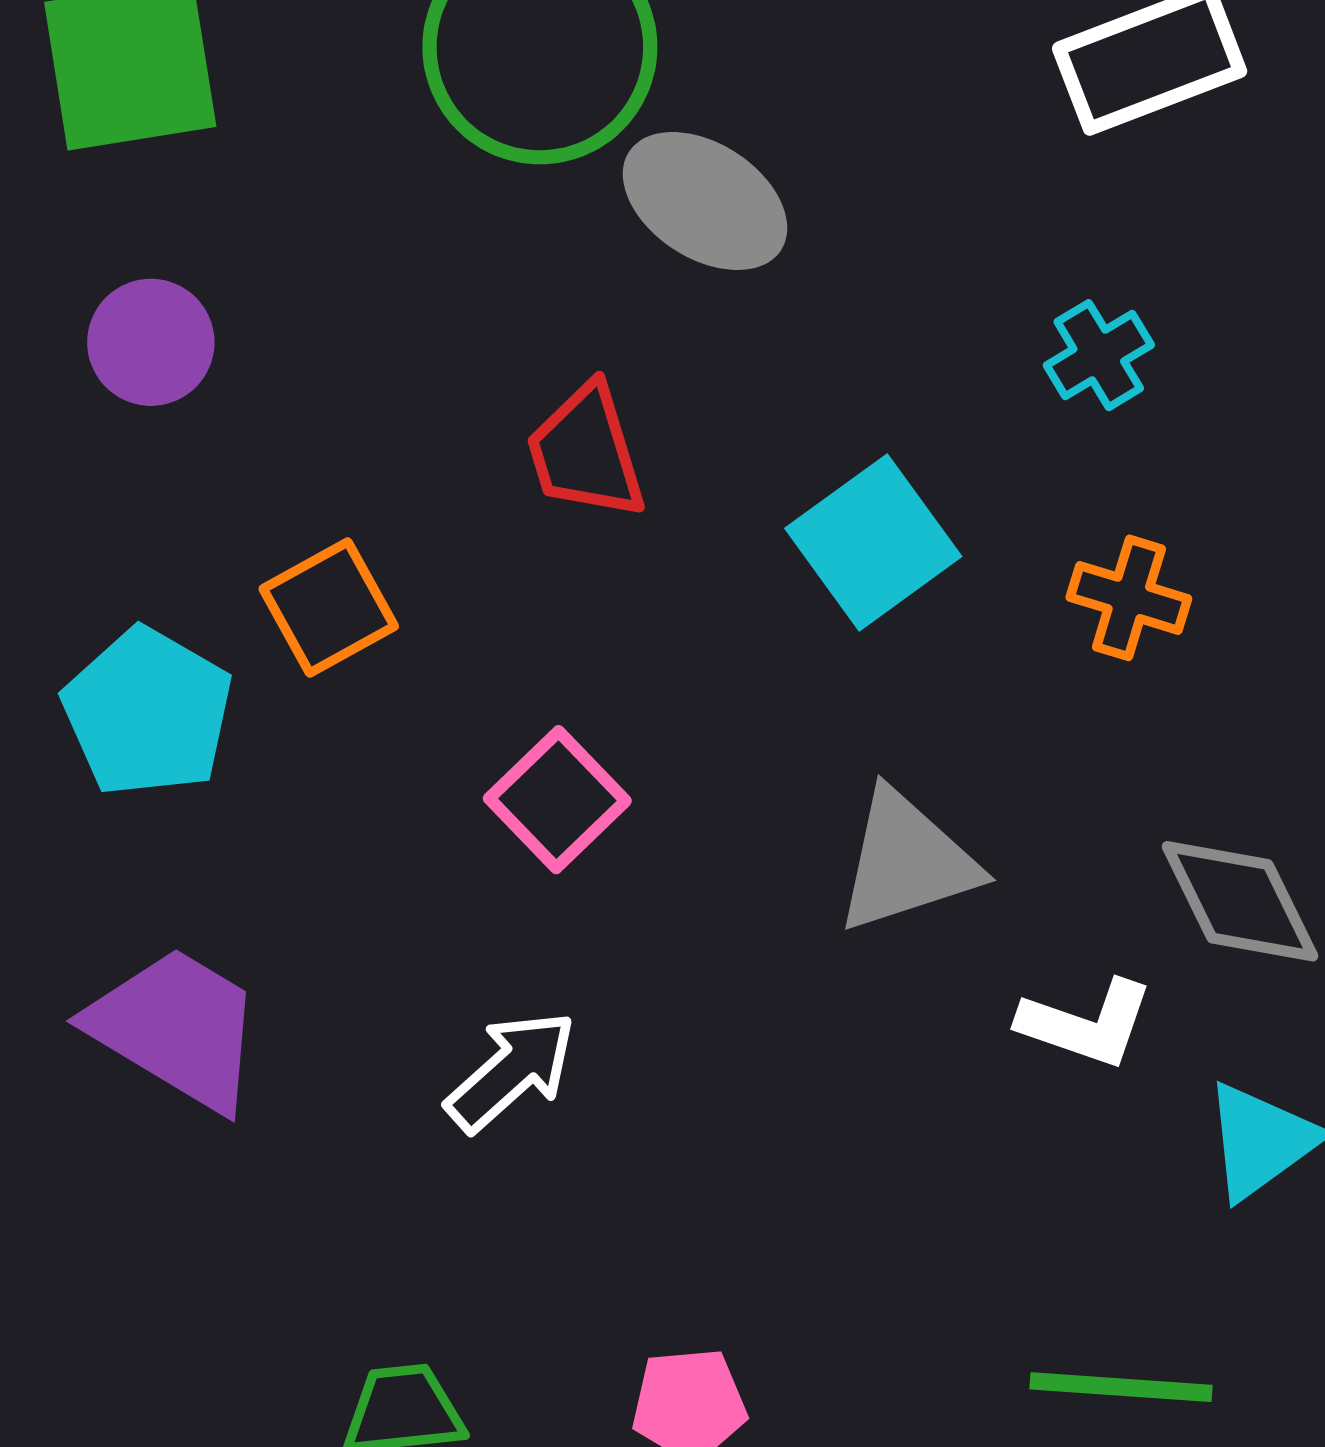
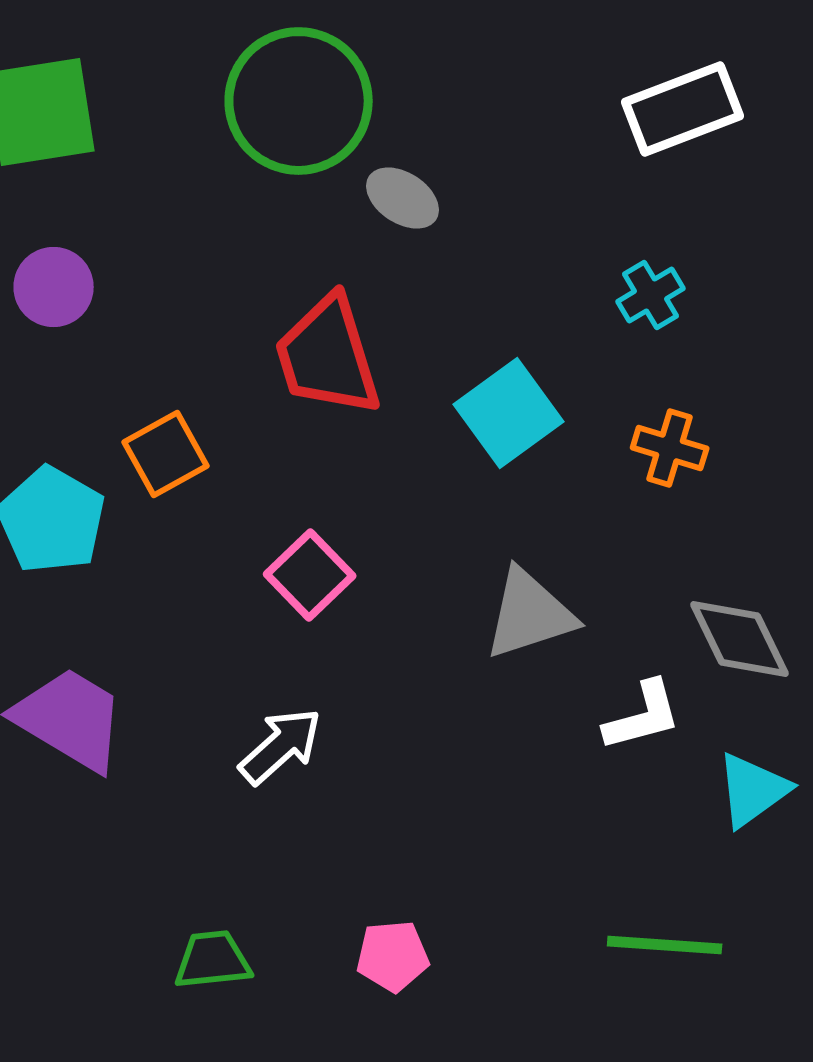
gray ellipse: (705, 201) -> (403, 198), size x0.7
red trapezoid: (586, 452) -> (328, 356), size x1.4
white L-shape: (1086, 1023) -> (643, 716), turned -34

